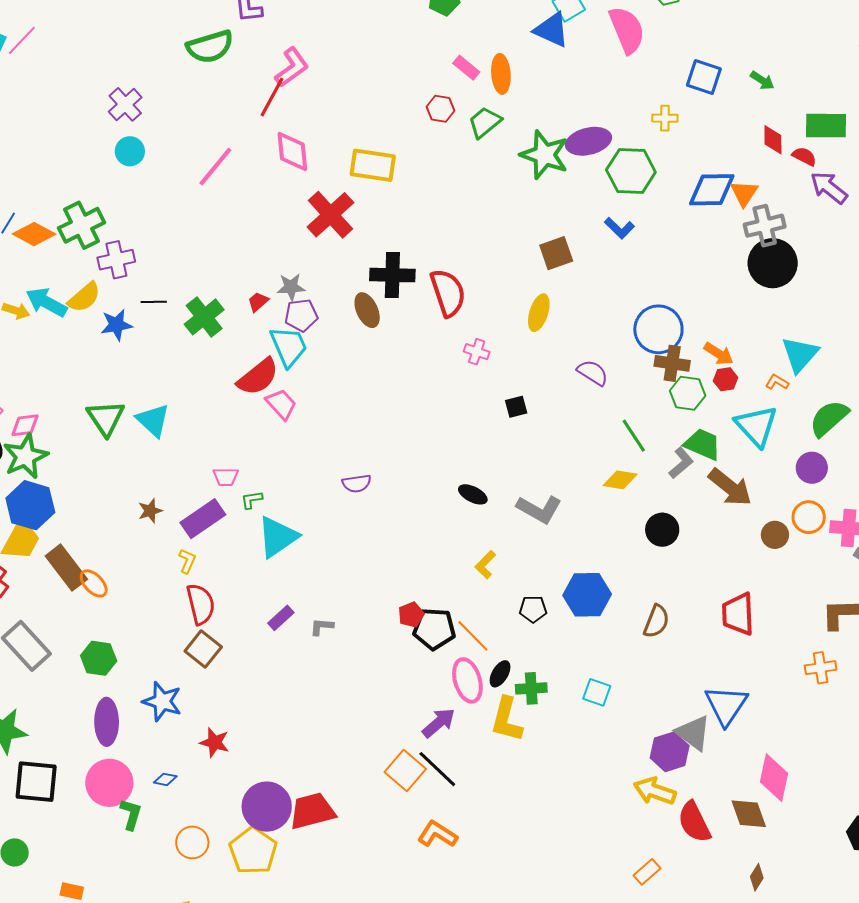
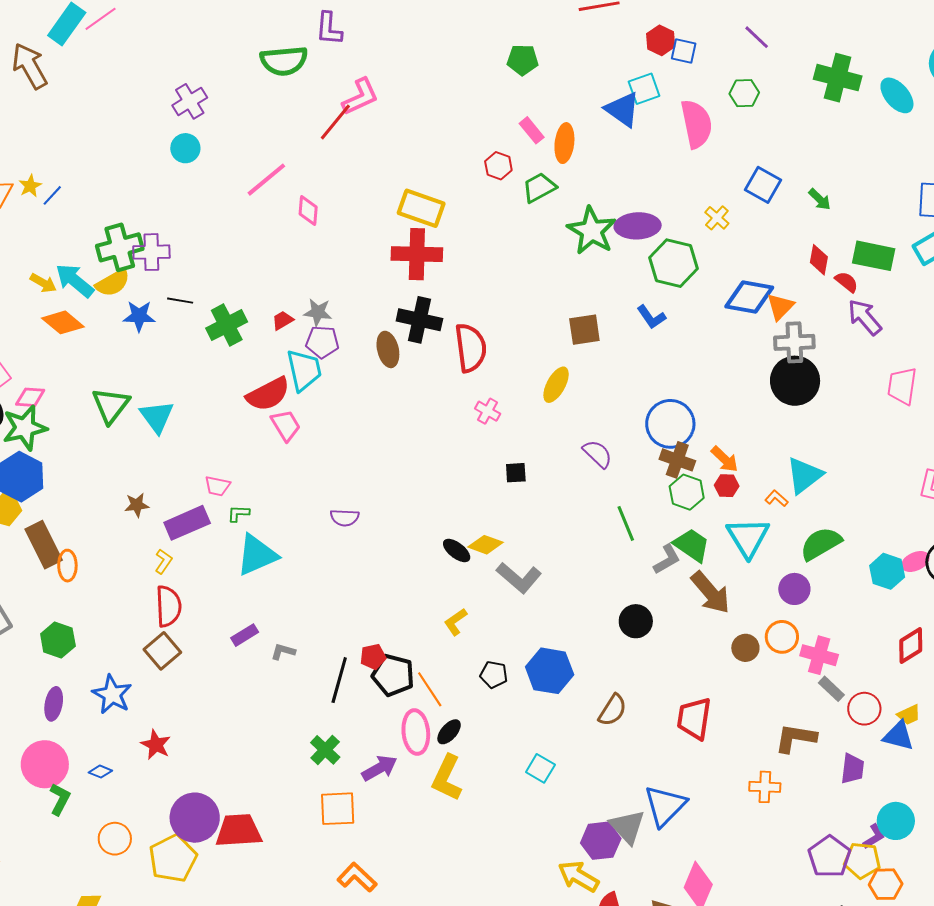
yellow cross: (665, 118) -> (717, 218), turned 30
pink diamond: (292, 152) -> (308, 211), moved, size x0.7
red cross: (330, 215) -> (417, 254), moved, turned 33
green cross: (82, 225) -> (120, 247), moved
orange diamond: (34, 234) -> (63, 322), moved
yellow diamond: (620, 480) -> (485, 545), moved
orange ellipse: (94, 583) -> (67, 566), turned 32
green cross: (531, 688) -> (325, 750), moved, turned 36
purple ellipse: (107, 722) -> (54, 704), size x0.7
black line: (437, 769) -> (339, 680), moved, turned 51
orange square: (405, 771) -> (338, 809), turned 36

